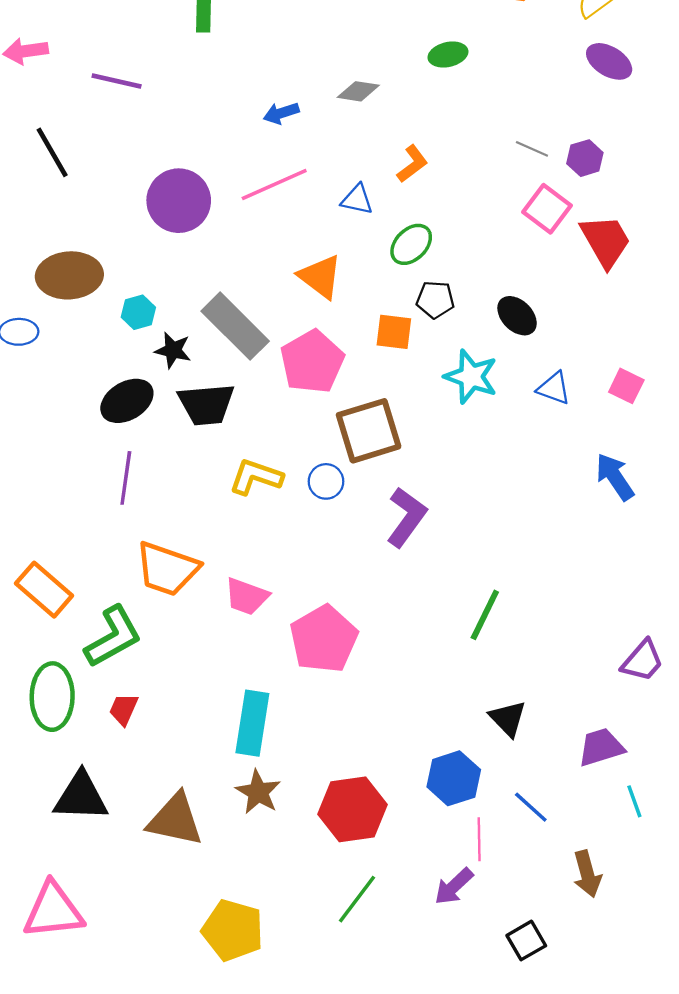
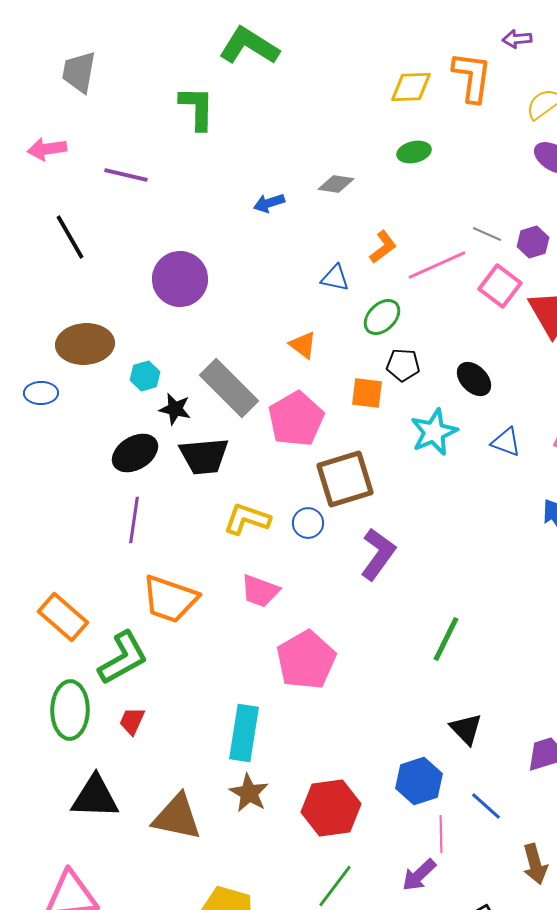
pink line: (274, 185) -> (437, 265), moved
orange triangle: (320, 277) -> (303, 345), size x0.7
cyan star: (471, 377) -> (434, 432), turned 30
pink trapezoid: (247, 596) -> (260, 591), moved

